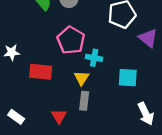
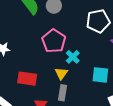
cyan cross: (94, 58) -> (73, 57), turned 32
red rectangle: (41, 72) -> (27, 79), moved

